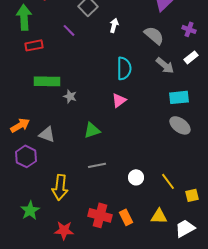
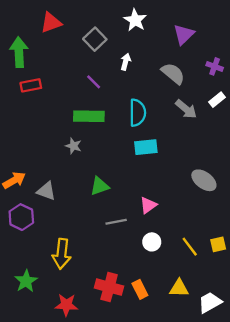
purple line: (69, 30) -> (94, 82), moved
green rectangle: (47, 81) -> (89, 116), moved
cyan rectangle: (179, 97) -> (146, 147), moved
pink triangle: (119, 100) -> (148, 205), moved
gray line: (97, 165) -> (116, 222), moved
yellow square: (192, 195) -> (218, 244), moved

